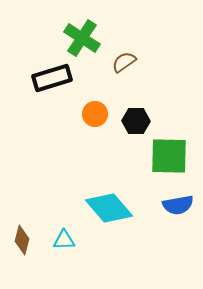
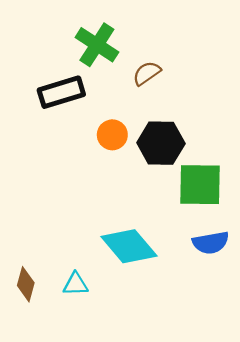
black hexagon: (136, 121) -> (161, 143), size x1.4

